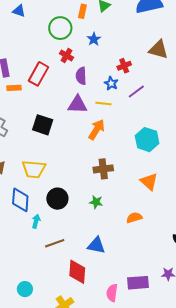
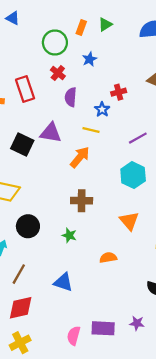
red rectangle: (39, 74) -> (25, 89), turned -55
purple line: (136, 91) -> (138, 138), moved
purple triangle: (77, 105) -> (51, 133), moved
brown line: (55, 243) -> (19, 274), turned -48
red diamond: (77, 272) -> (21, 308), moved, turned 65

